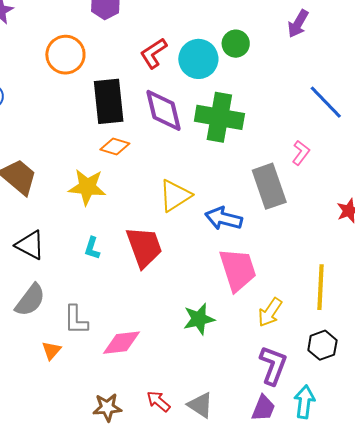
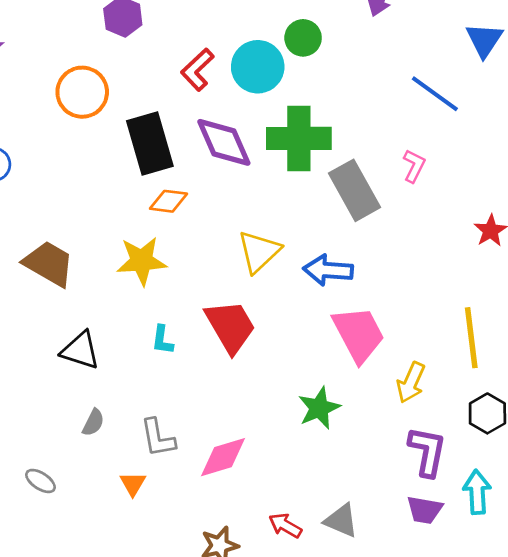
gray rectangle: (269, 186) -> (354, 190), moved
gray semicircle: (30, 300) -> (93, 423), size x0.6
purple trapezoid: (263, 408) -> (425, 510), turned 88

